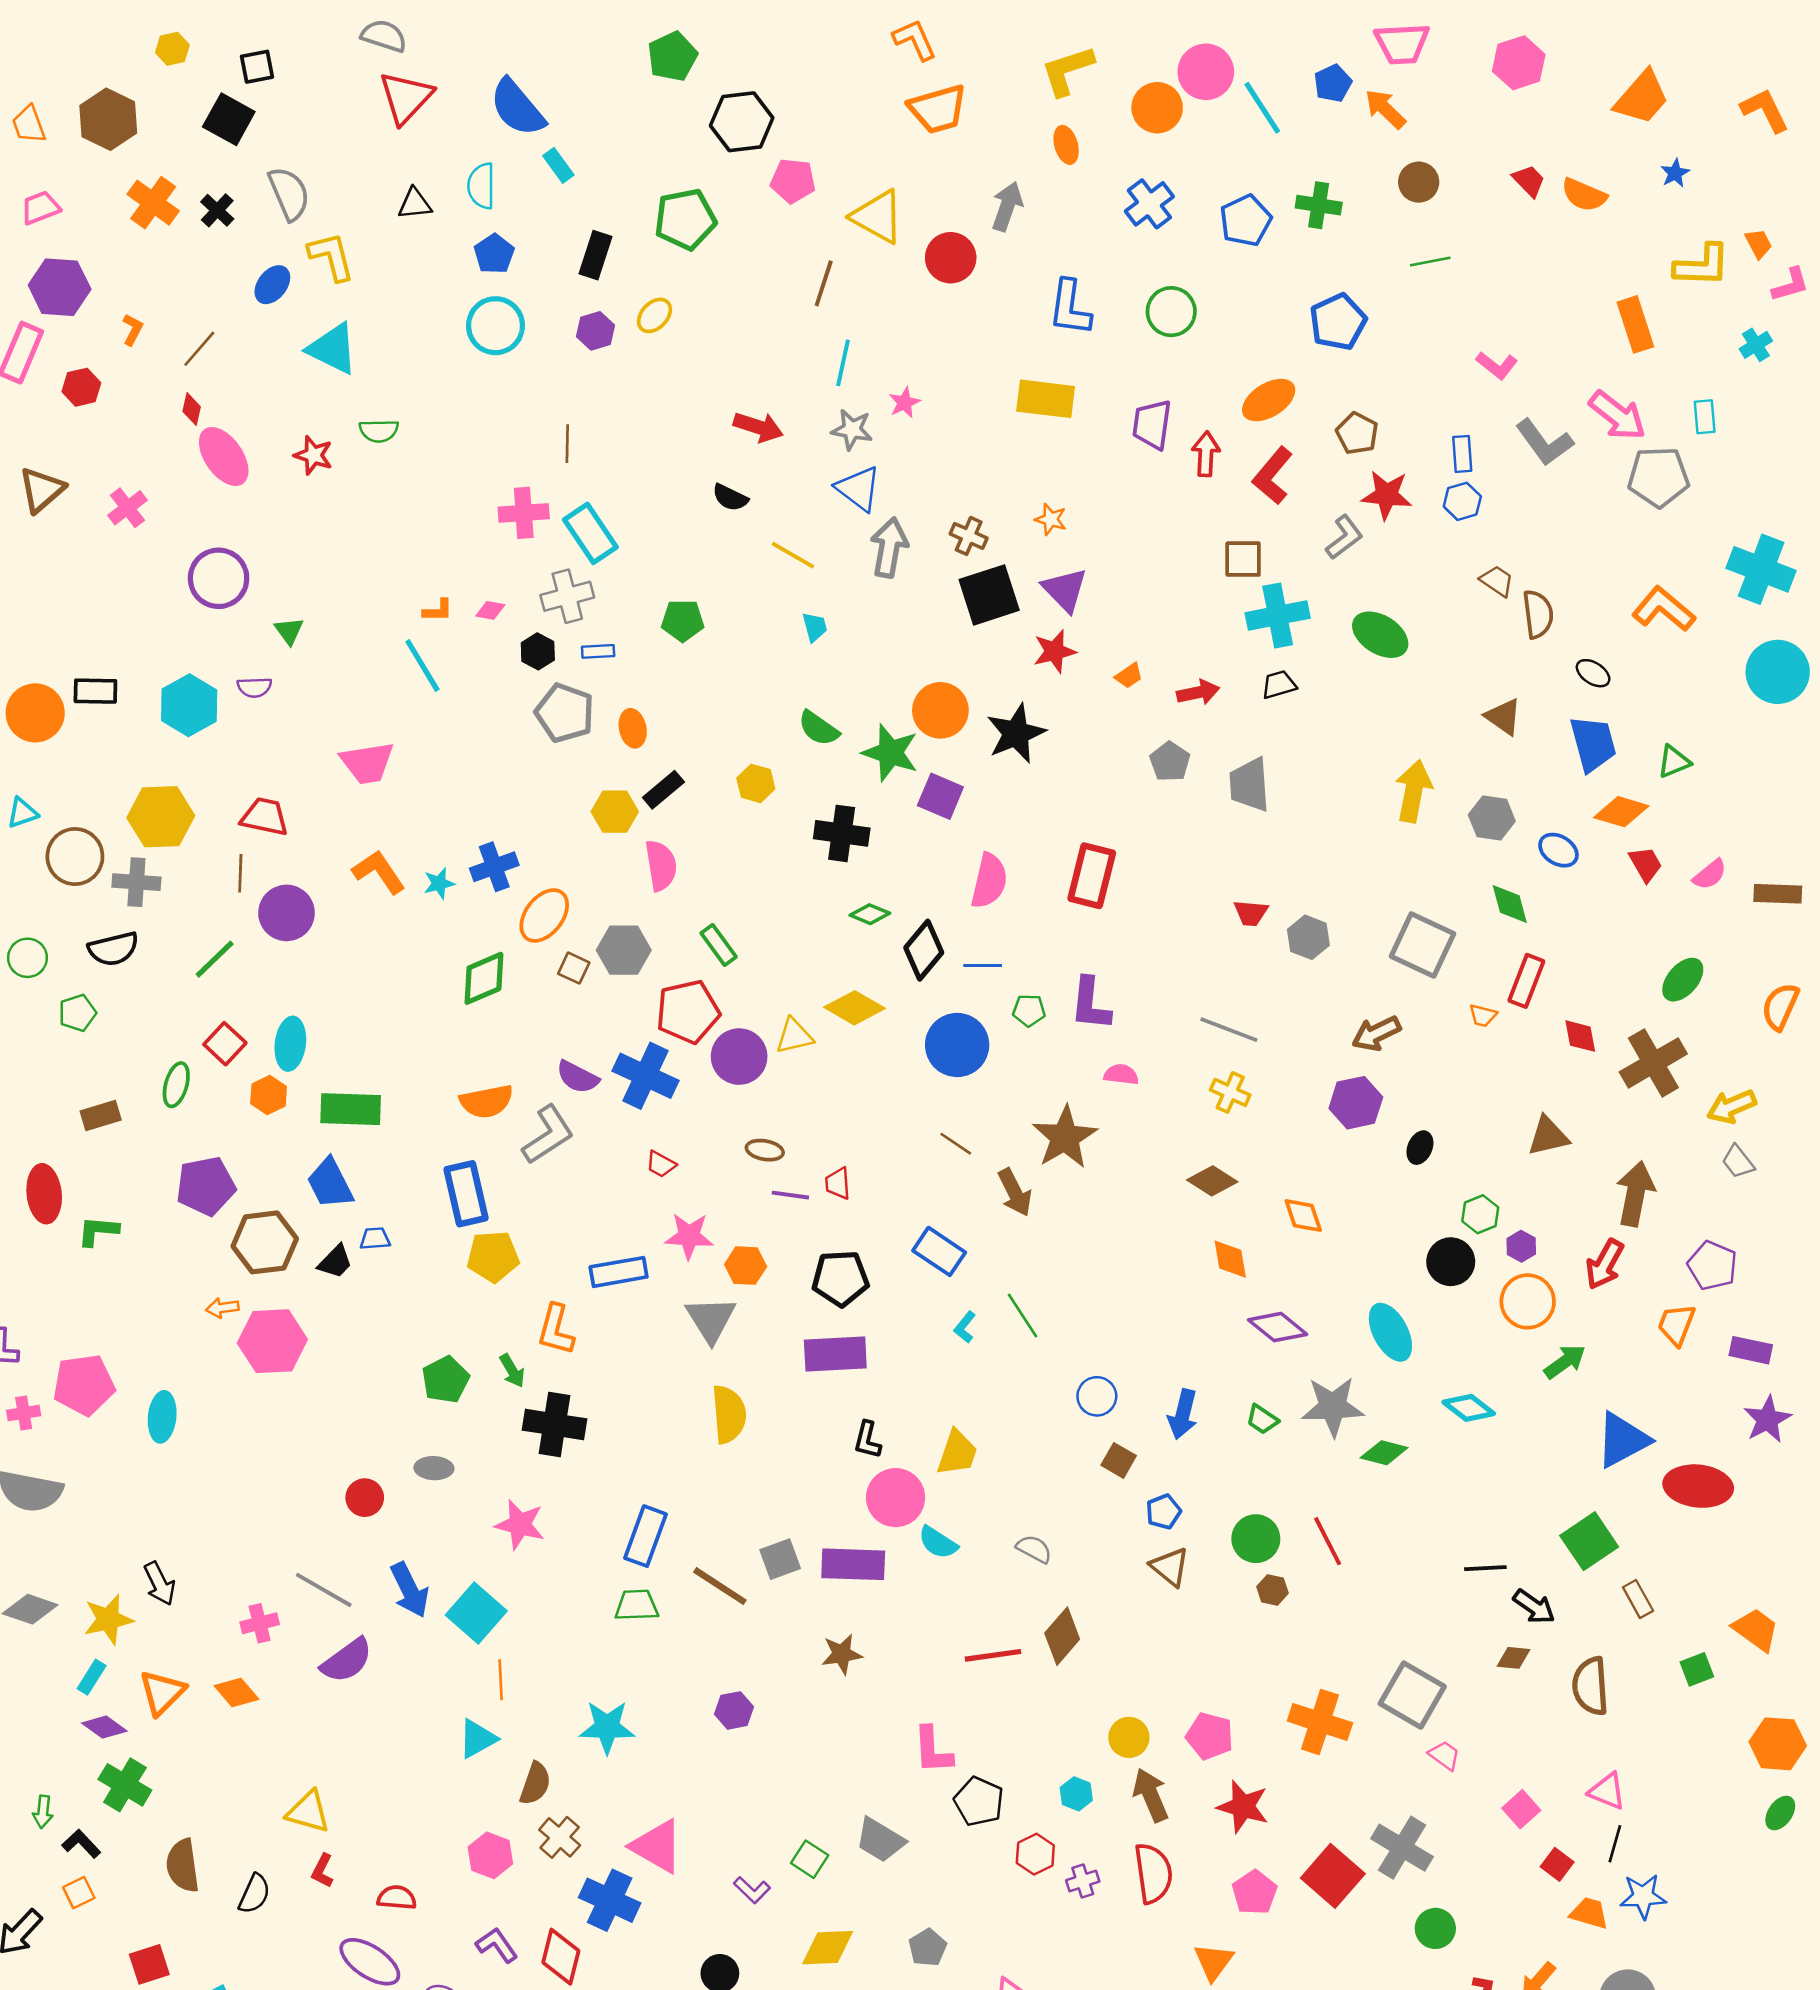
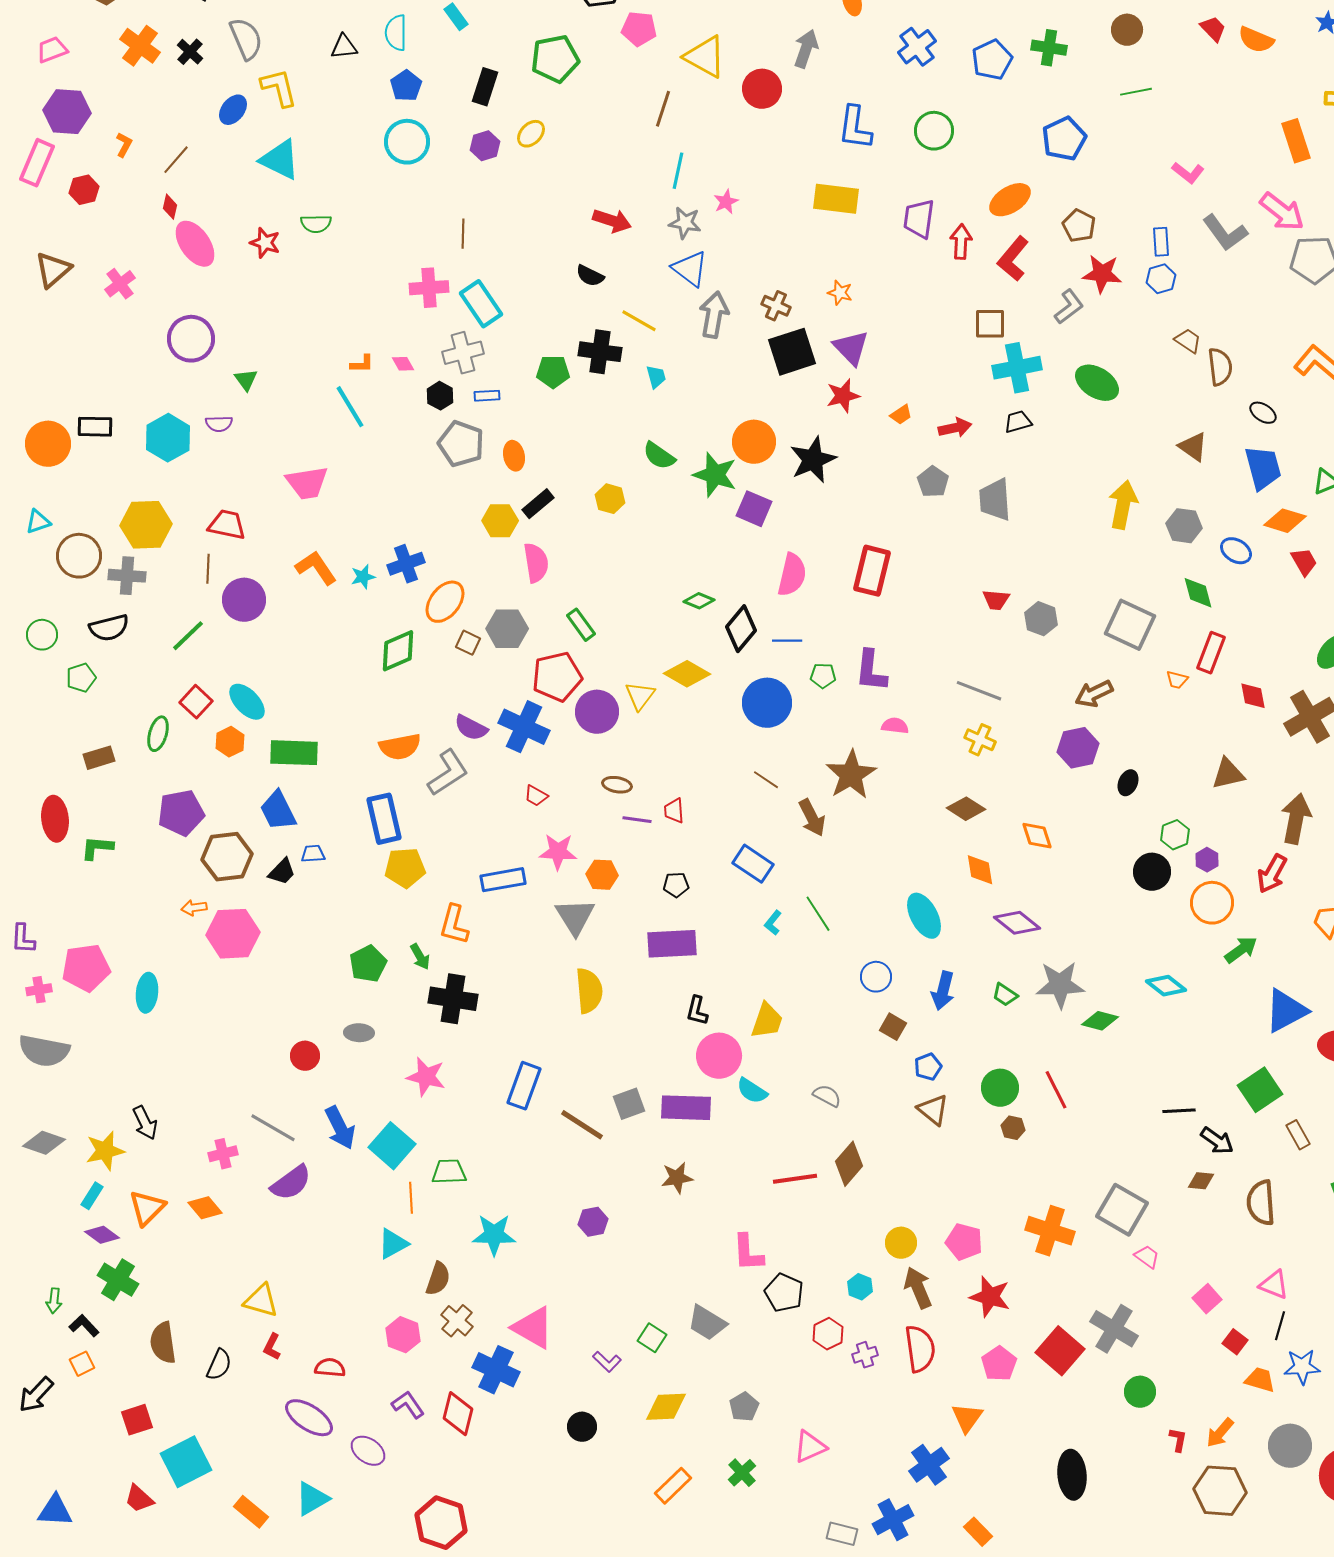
pink diamond: (490, 610) -> (403, 364), turned 50
black cross: (842, 833) -> (600, 352), moved
yellow triangle: (794, 1036) -> (640, 696), turned -40
cyan ellipse: (290, 1044) -> (247, 702), turned -51
black pentagon: (840, 1278) -> (676, 885), size x0.6
cyan ellipse: (1390, 1332) -> (924, 916), moved
green trapezoid: (637, 1605) -> (449, 1172), moved

